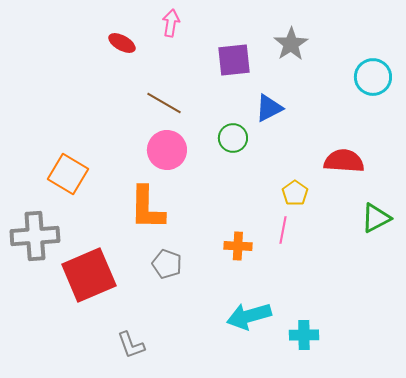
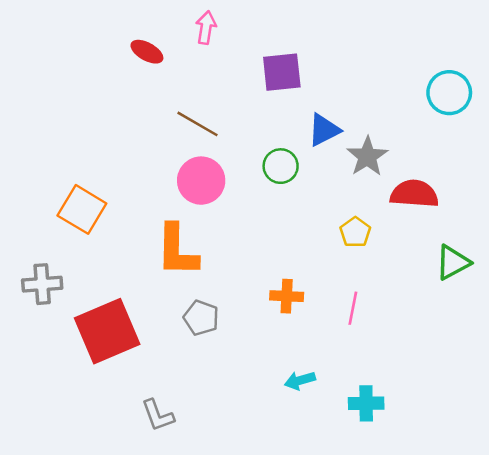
gray star: (291, 44) -> (367, 156), moved
pink line: (283, 230) -> (353, 308), moved
gray cross: (35, 236) -> (42, 284), size x0.7
cyan arrow: (249, 316) -> (300, 380), size x0.6

